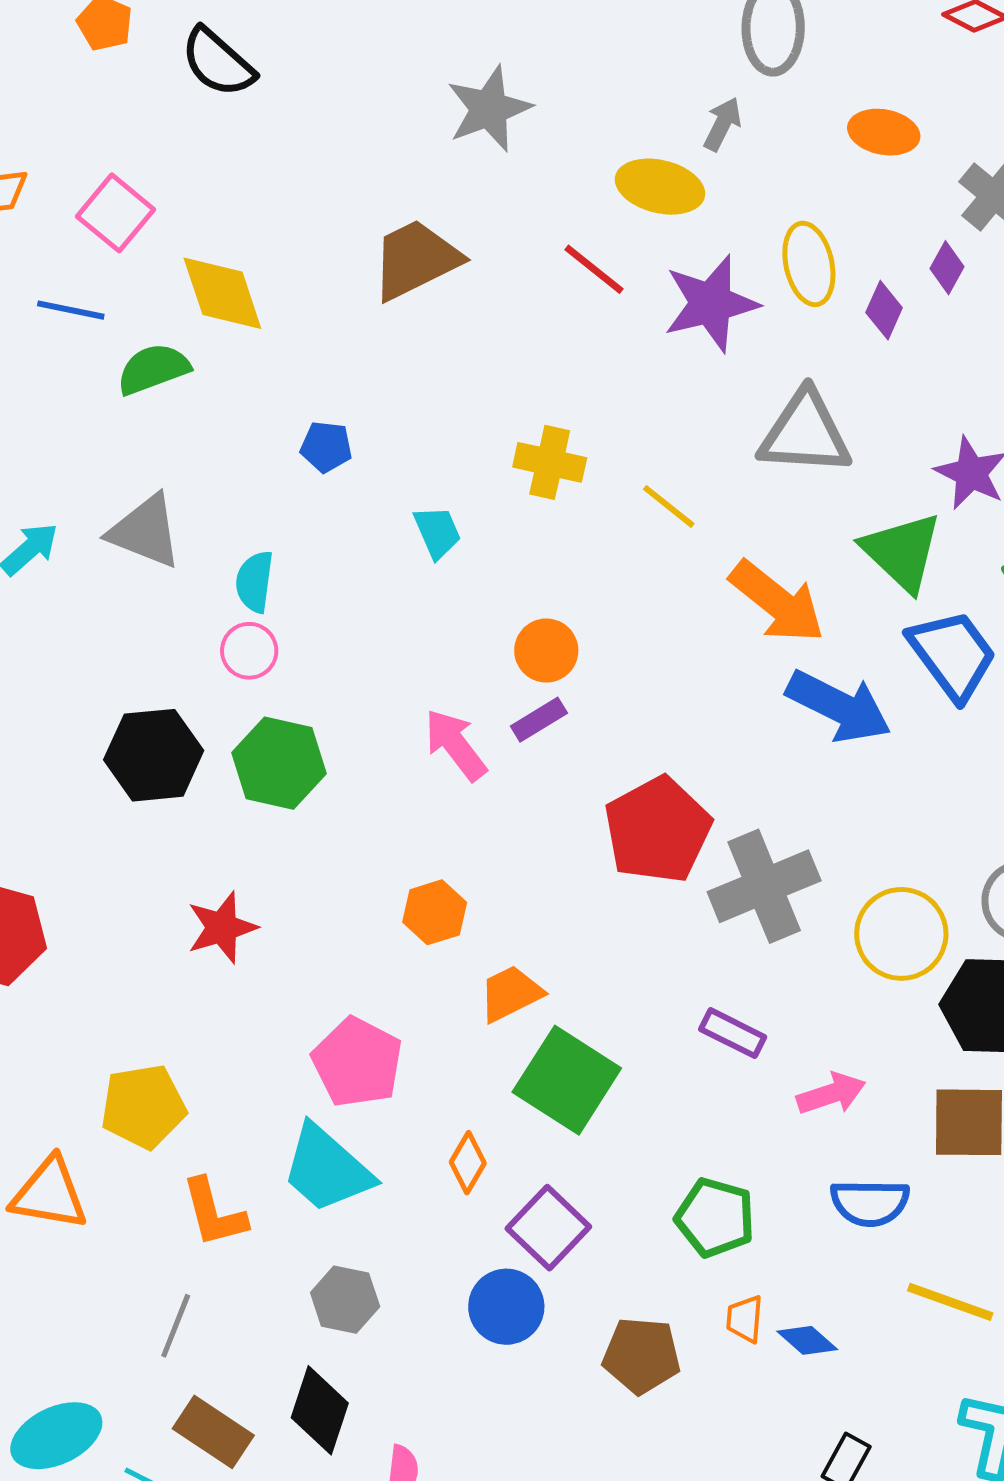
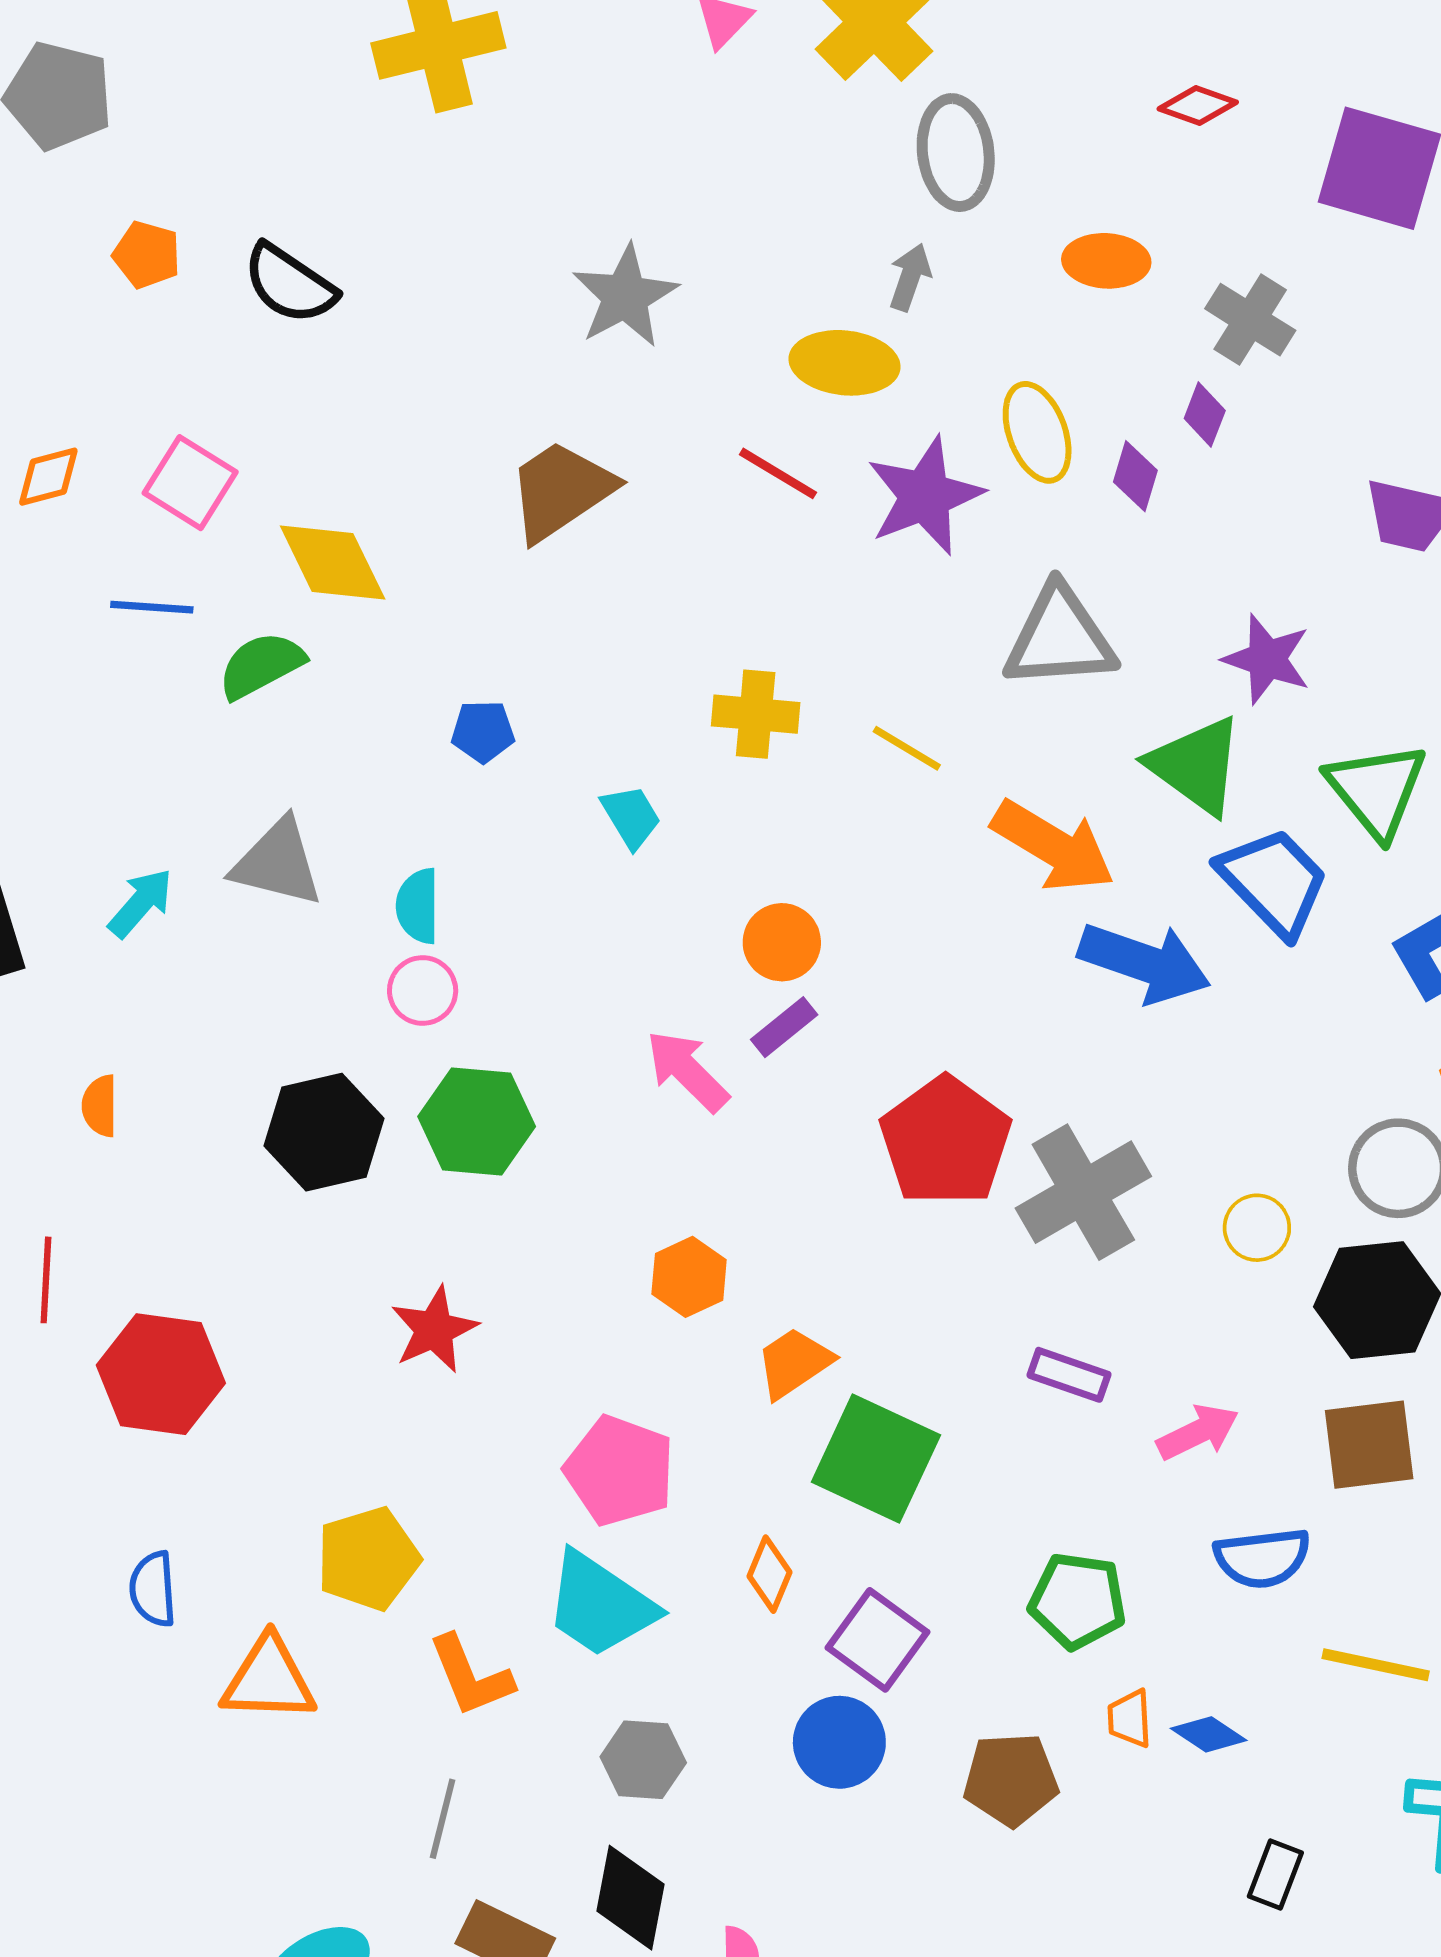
yellow circle: (901, 934) -> (1257, 1228), size x0.6

